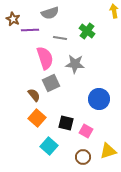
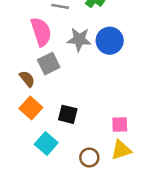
blue circle: (99, 99) -> (110, 41), moved
pink square: (86, 131) -> (120, 125), moved, turned -32

